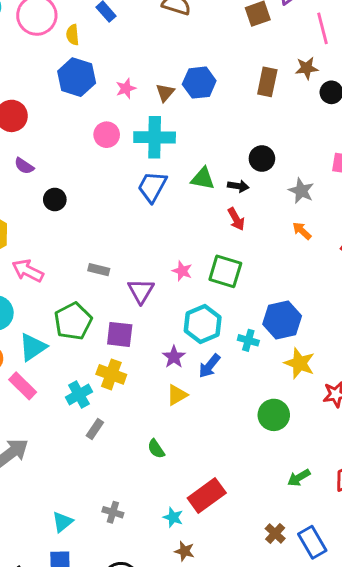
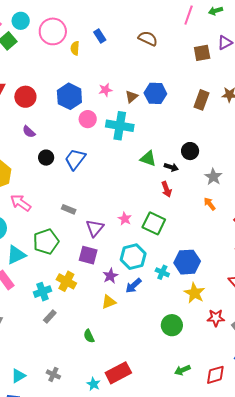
blue hexagon: (77, 77) -> (69, 96), moved
blue trapezoid: (152, 187) -> (75, 159), moved
purple square: (120, 334) -> (88, 255), moved

